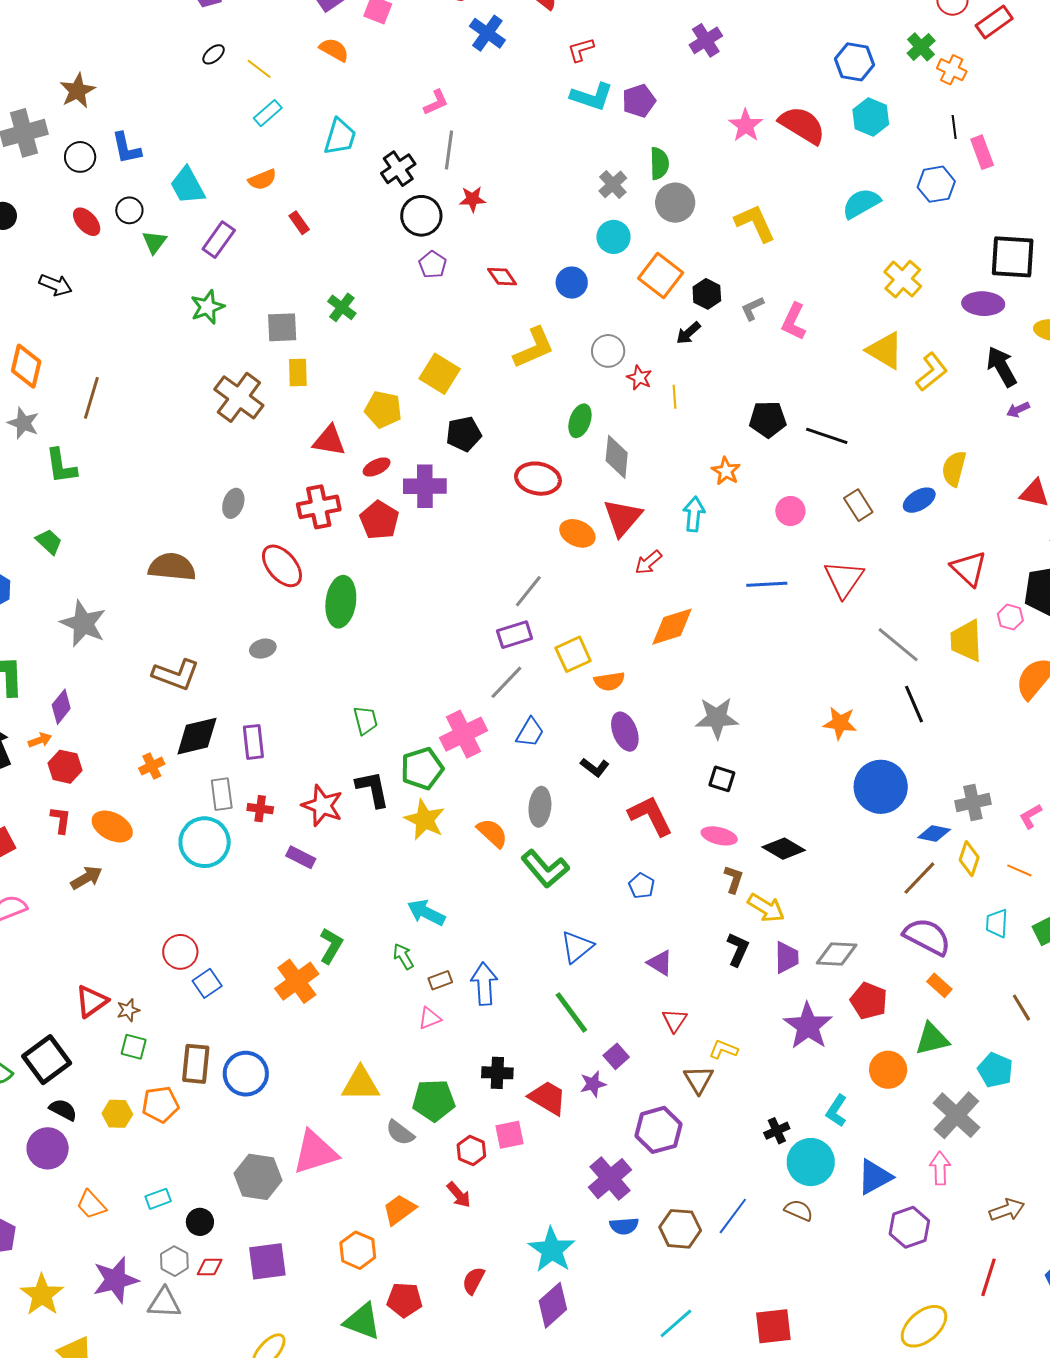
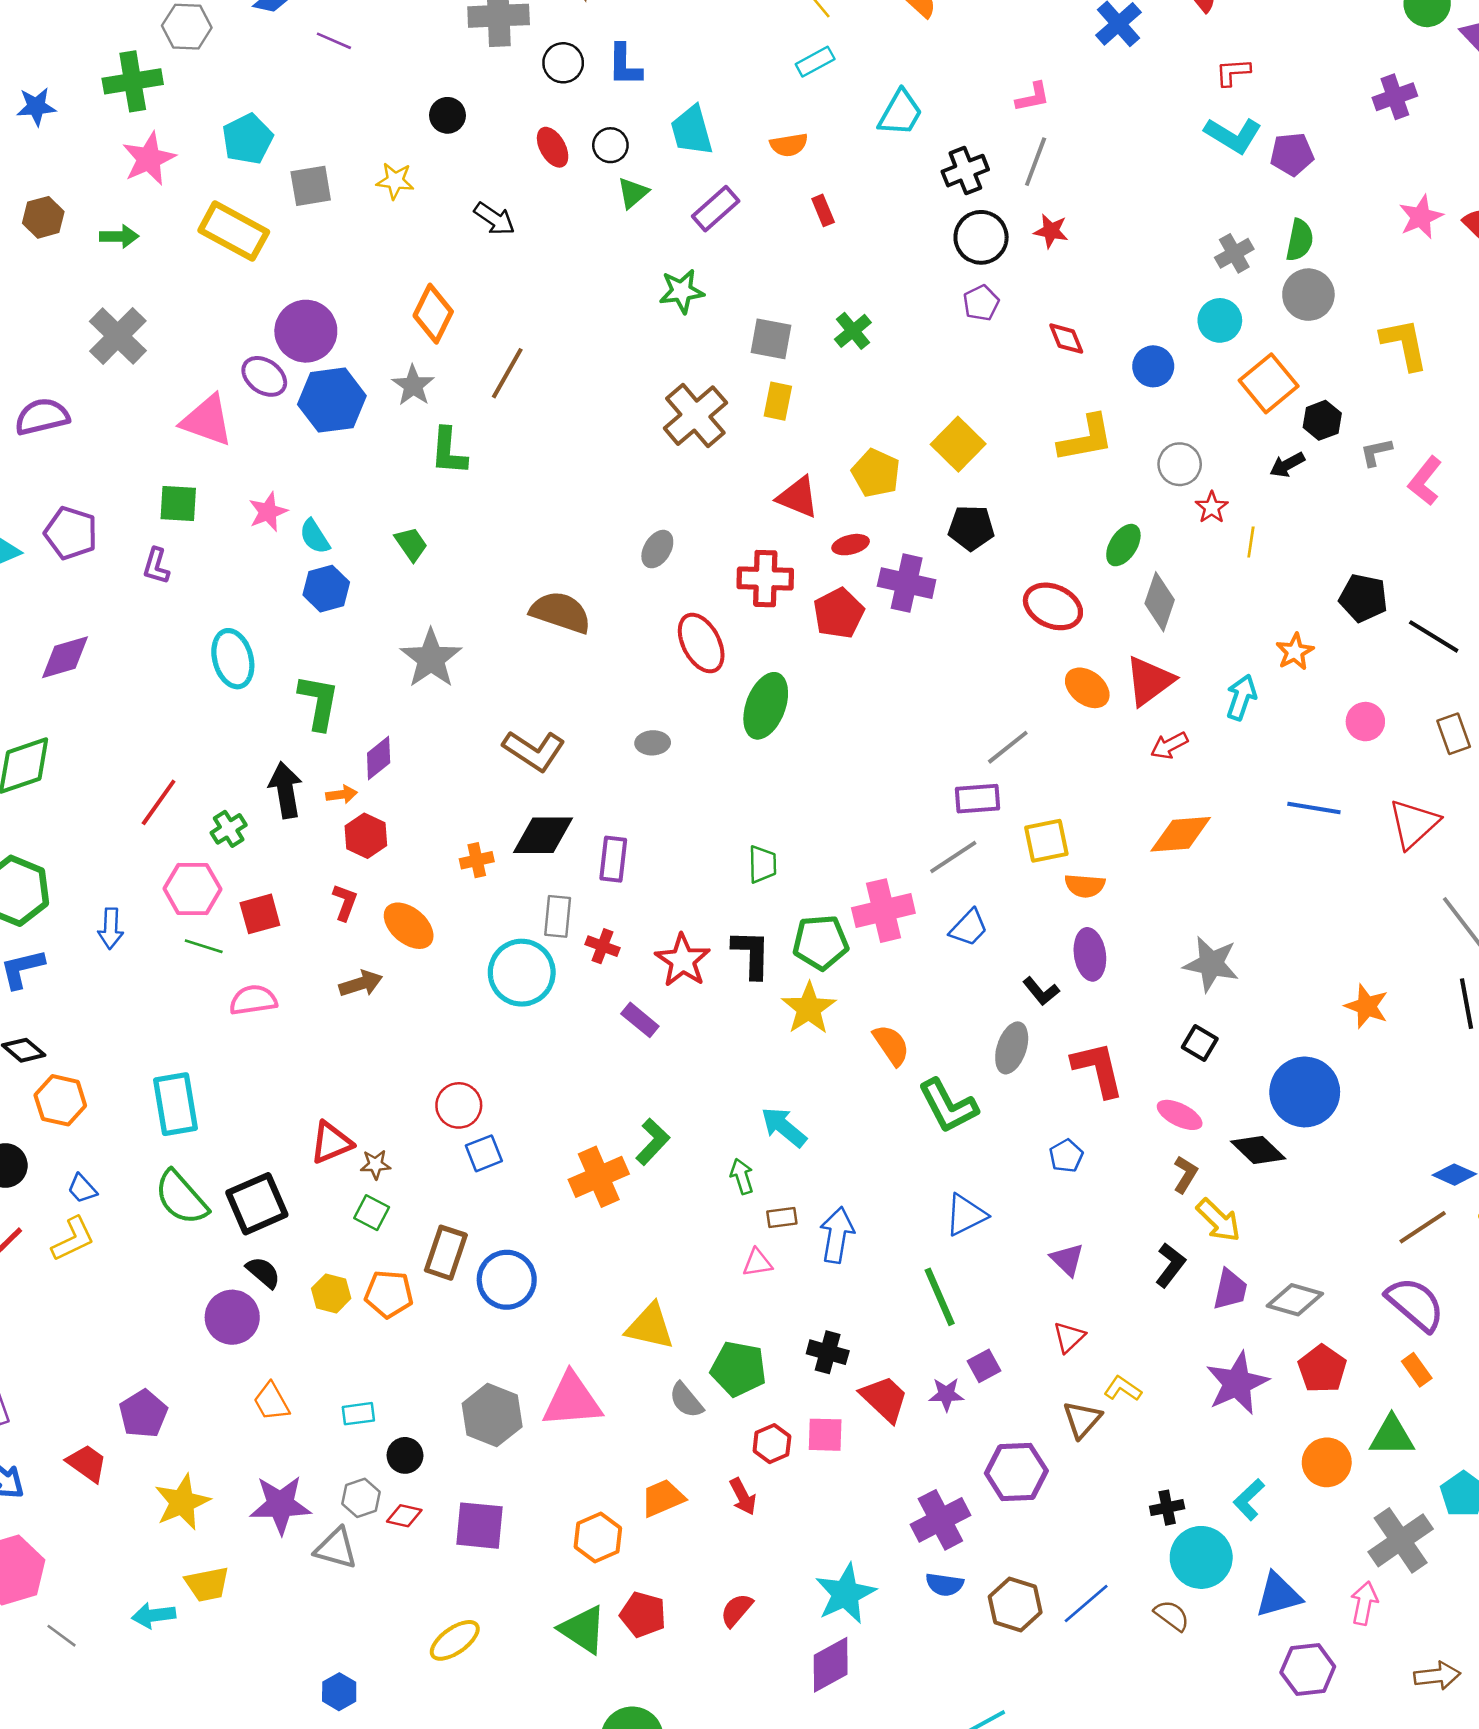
blue circle: (881, 787) -> (1305, 1092), moved
gray ellipse: (540, 807) -> (1012, 1048), moved

